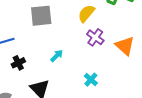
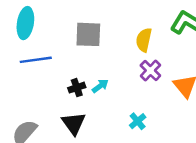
yellow semicircle: (86, 13) -> (144, 40), turned -36
black cross: (18, 63) -> (77, 88), moved

